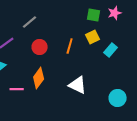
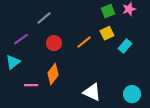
green square: (94, 15) -> (108, 11), turned -32
orange line: (70, 46) -> (84, 42), turned 35
white triangle: (78, 85) -> (92, 92), moved

